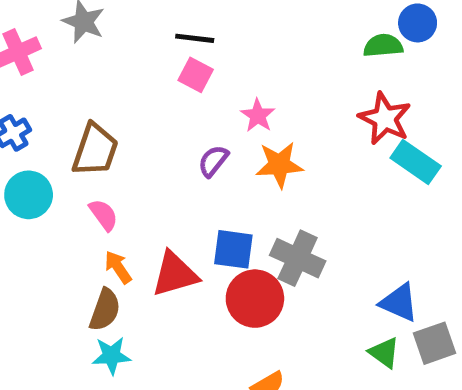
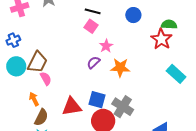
blue circle: (418, 23) -> (133, 15), moved
pink star: (258, 115) -> (106, 46), moved
red star: (385, 119) -> (161, 39), moved
brown trapezoid: (95, 150) -> (37, 62), moved
orange arrow: (118, 267) -> (34, 99), moved

